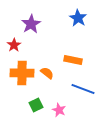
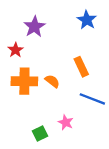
orange rectangle: (73, 60) -> (81, 67), turned 54
green square: (36, 105) -> (40, 134), moved

